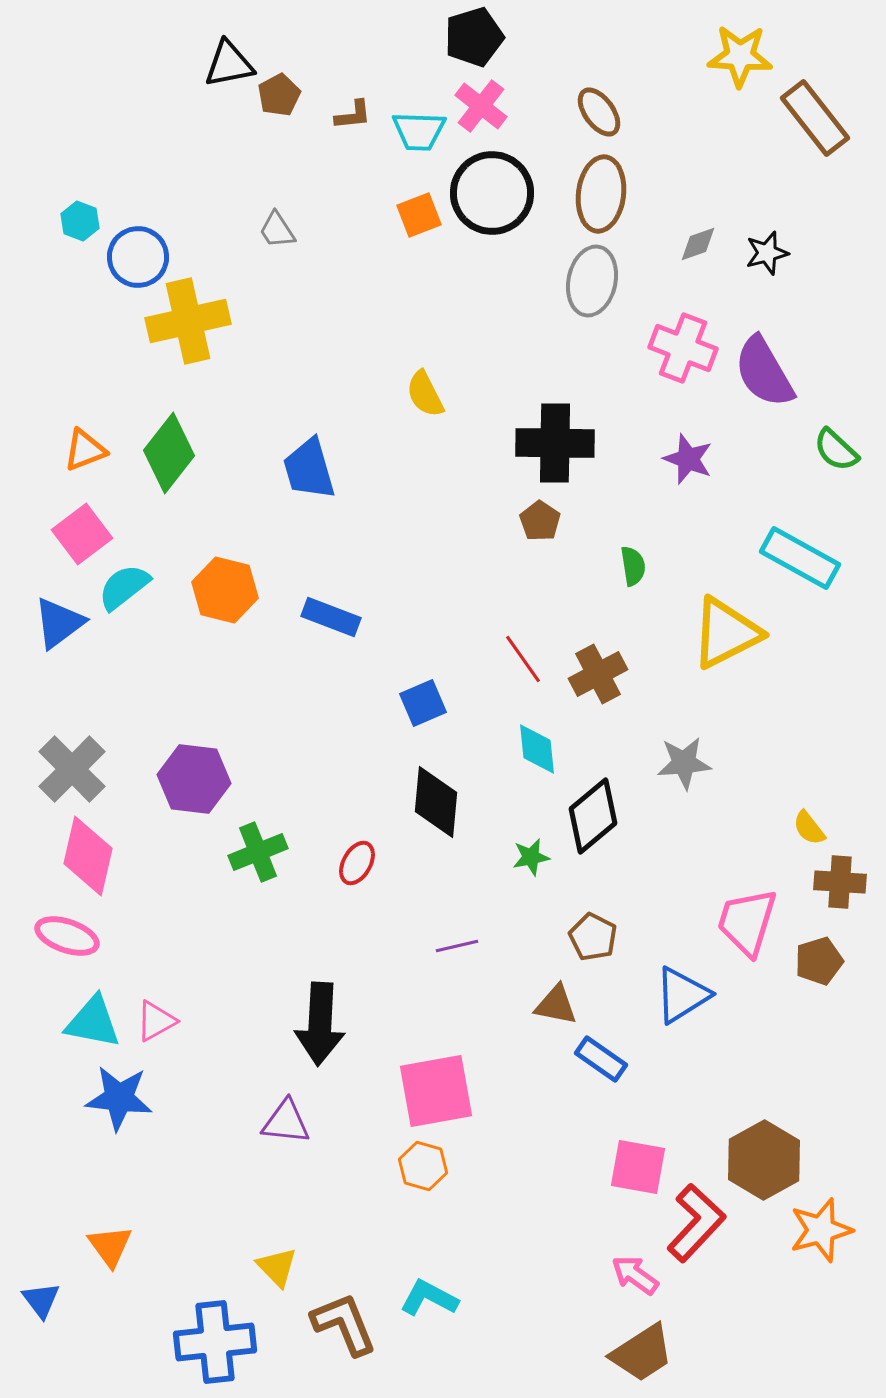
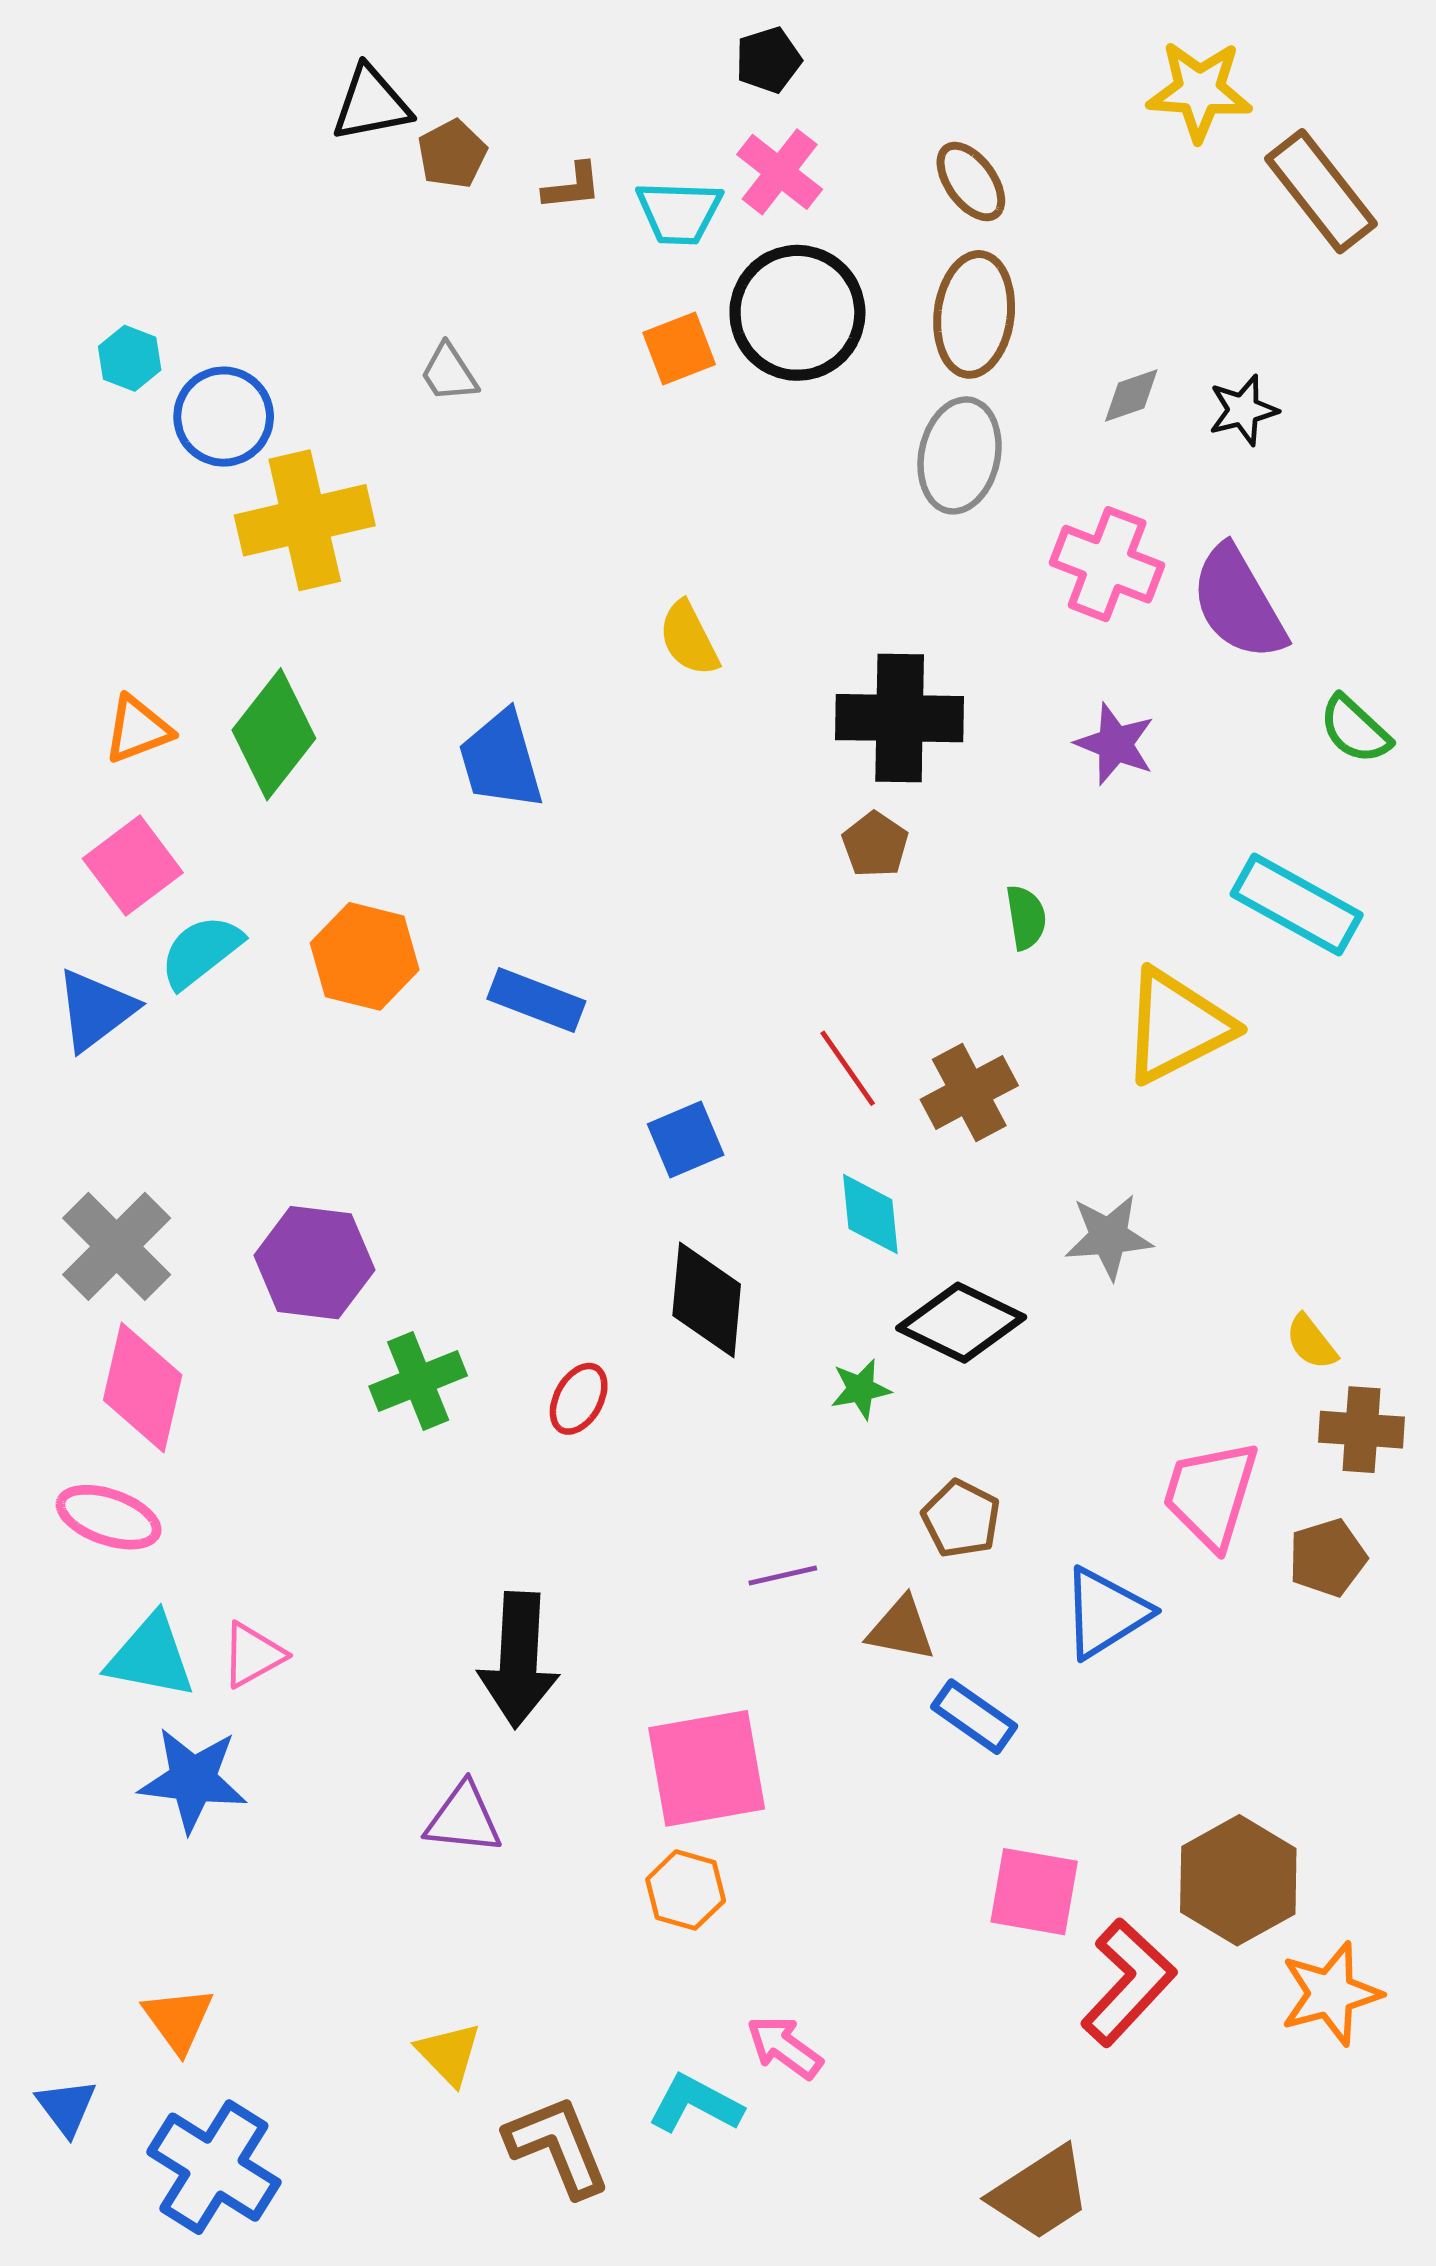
black pentagon: (474, 37) -> (768, 60), size x0.7
black diamond: (593, 816) -> (961, 1323), turned 66
purple line: (457, 946) -> (783, 1576), moved
pink arrow: (635, 1275) -> (784, 2047), moved
blue cross: (215, 1342) -> (214, 2167), moved, turned 38

